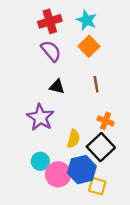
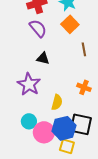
brown line: (96, 84) -> (84, 49), moved
black square: (101, 147) -> (81, 124), moved, turned -35
yellow square: (97, 186) -> (67, 146), moved

